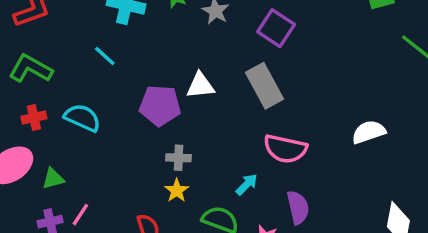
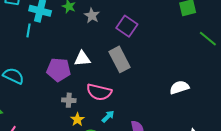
cyan line: (105, 56) -> (28, 30), moved, turned 56
pink semicircle: (285, 149) -> (99, 92), moved
yellow star: (177, 191) -> (77, 119), moved

